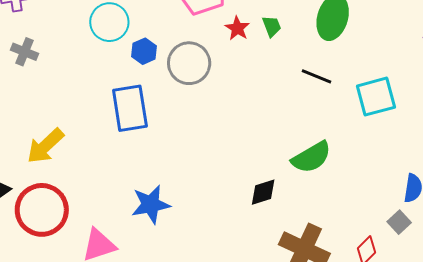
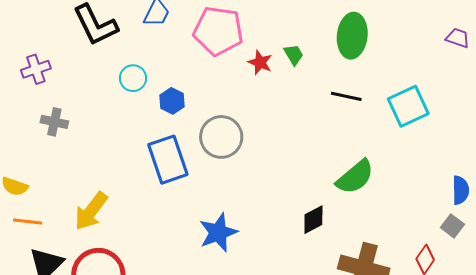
cyan circle: (109, 22) -> (133, 78), size x0.7
gray circle: (189, 63) -> (221, 137), moved
blue star: (151, 204) -> (218, 233), moved

